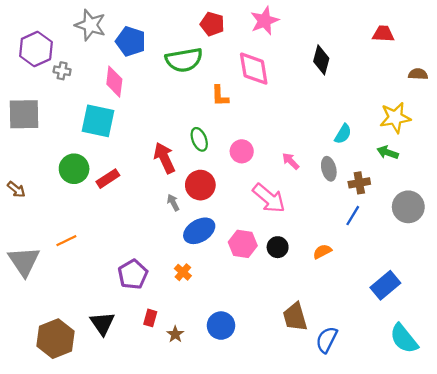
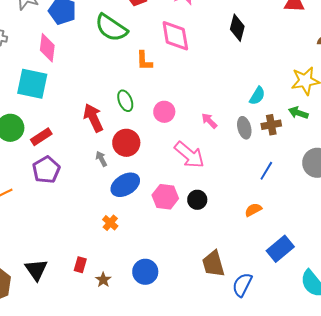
green semicircle: (184, 60) -> (111, 28), turned 44
brown cross: (359, 183) -> (271, 125), moved
orange semicircle: (322, 251) -> (253, 210), moved
purple pentagon: (133, 274) -> (46, 170), moved
blue rectangle: (385, 285) -> (280, 249), moved

